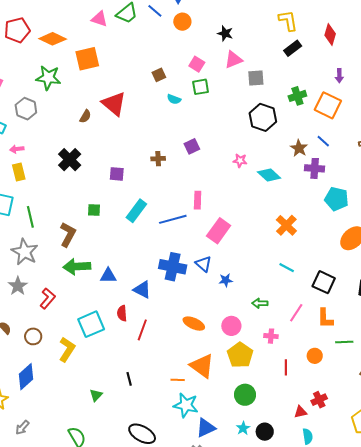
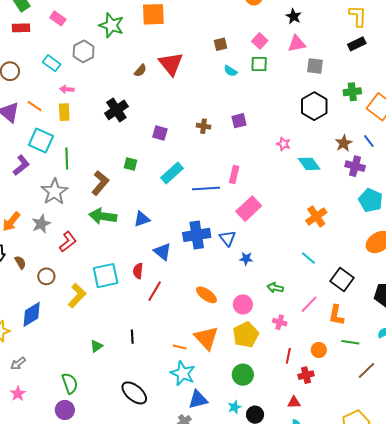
blue cross: (173, 267) -> (197, 235), turned -32
blue triangle: (108, 276) -> (142, 219), moved, turned -30
red cross: (319, 400) -> (306, 375), moved

